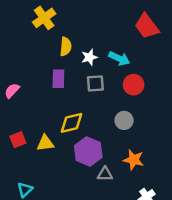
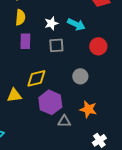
yellow semicircle: (66, 47) -> (20, 17), moved
red circle: (134, 85) -> (98, 46), moved

